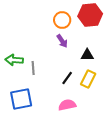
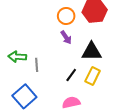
black triangle: (87, 55) -> (92, 52), size x1.5
blue square: (21, 99) -> (24, 96), turned -30

